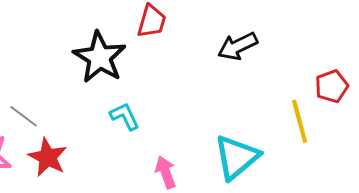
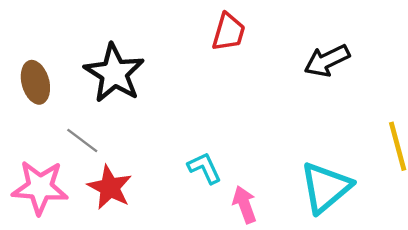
black star: (100, 57) -> (114, 73), moved
cyan L-shape: (125, 116) -> (205, 168), moved

